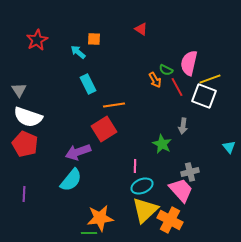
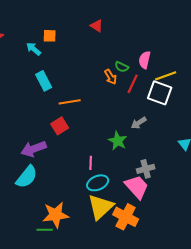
pink semicircle: (189, 63) -> (145, 60), size x0.7
red line: (177, 87) -> (133, 84), turned 54
gray arrow: (183, 126) -> (139, 123), turned 49
red square: (104, 129) -> (60, 126), size x0.7

